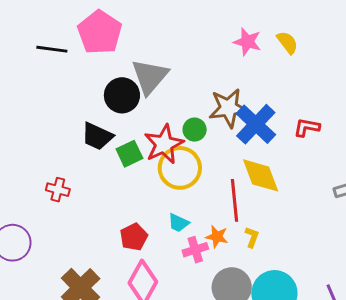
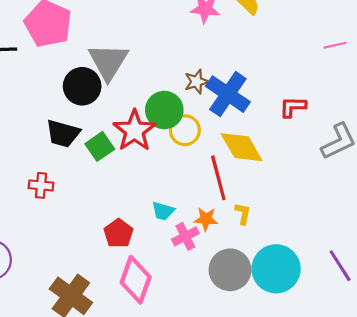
brown star: (229, 108) -> (196, 82), size x0.6
red L-shape: (307, 127) -> (293, 107), moved
green circle: (195, 130) -> (164, 110), size x1.5
yellow circle: (180, 168) -> (185, 130), moved, size x0.7
red cross: (58, 190) -> (41, 185), moved

